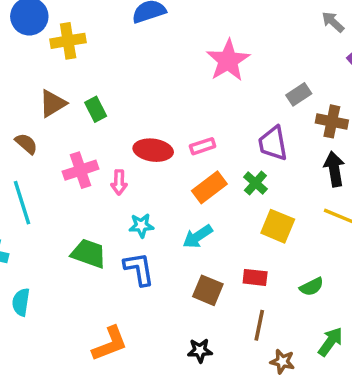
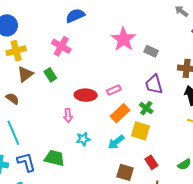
yellow cross: (68, 41) -> (16, 51), moved
gray rectangle: (299, 94) -> (151, 51), moved, turned 64
pink cross: (80, 170) -> (61, 46), moved, turned -36
yellow square: (278, 226) -> (140, 131), moved
blue L-shape: (139, 269) -> (26, 162), moved
red rectangle: (255, 277) -> (151, 162), turned 56

